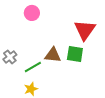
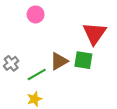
brown triangle: (53, 55) -> (59, 61), turned -36

